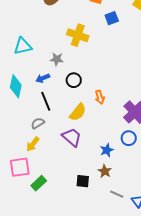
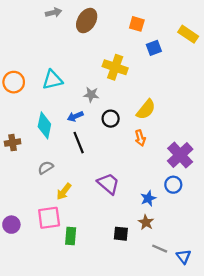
yellow semicircle: (78, 112) -> (146, 109), moved
gray semicircle: (38, 123) -> (46, 168), moved
green rectangle: (39, 183) -> (71, 236), turned -42

